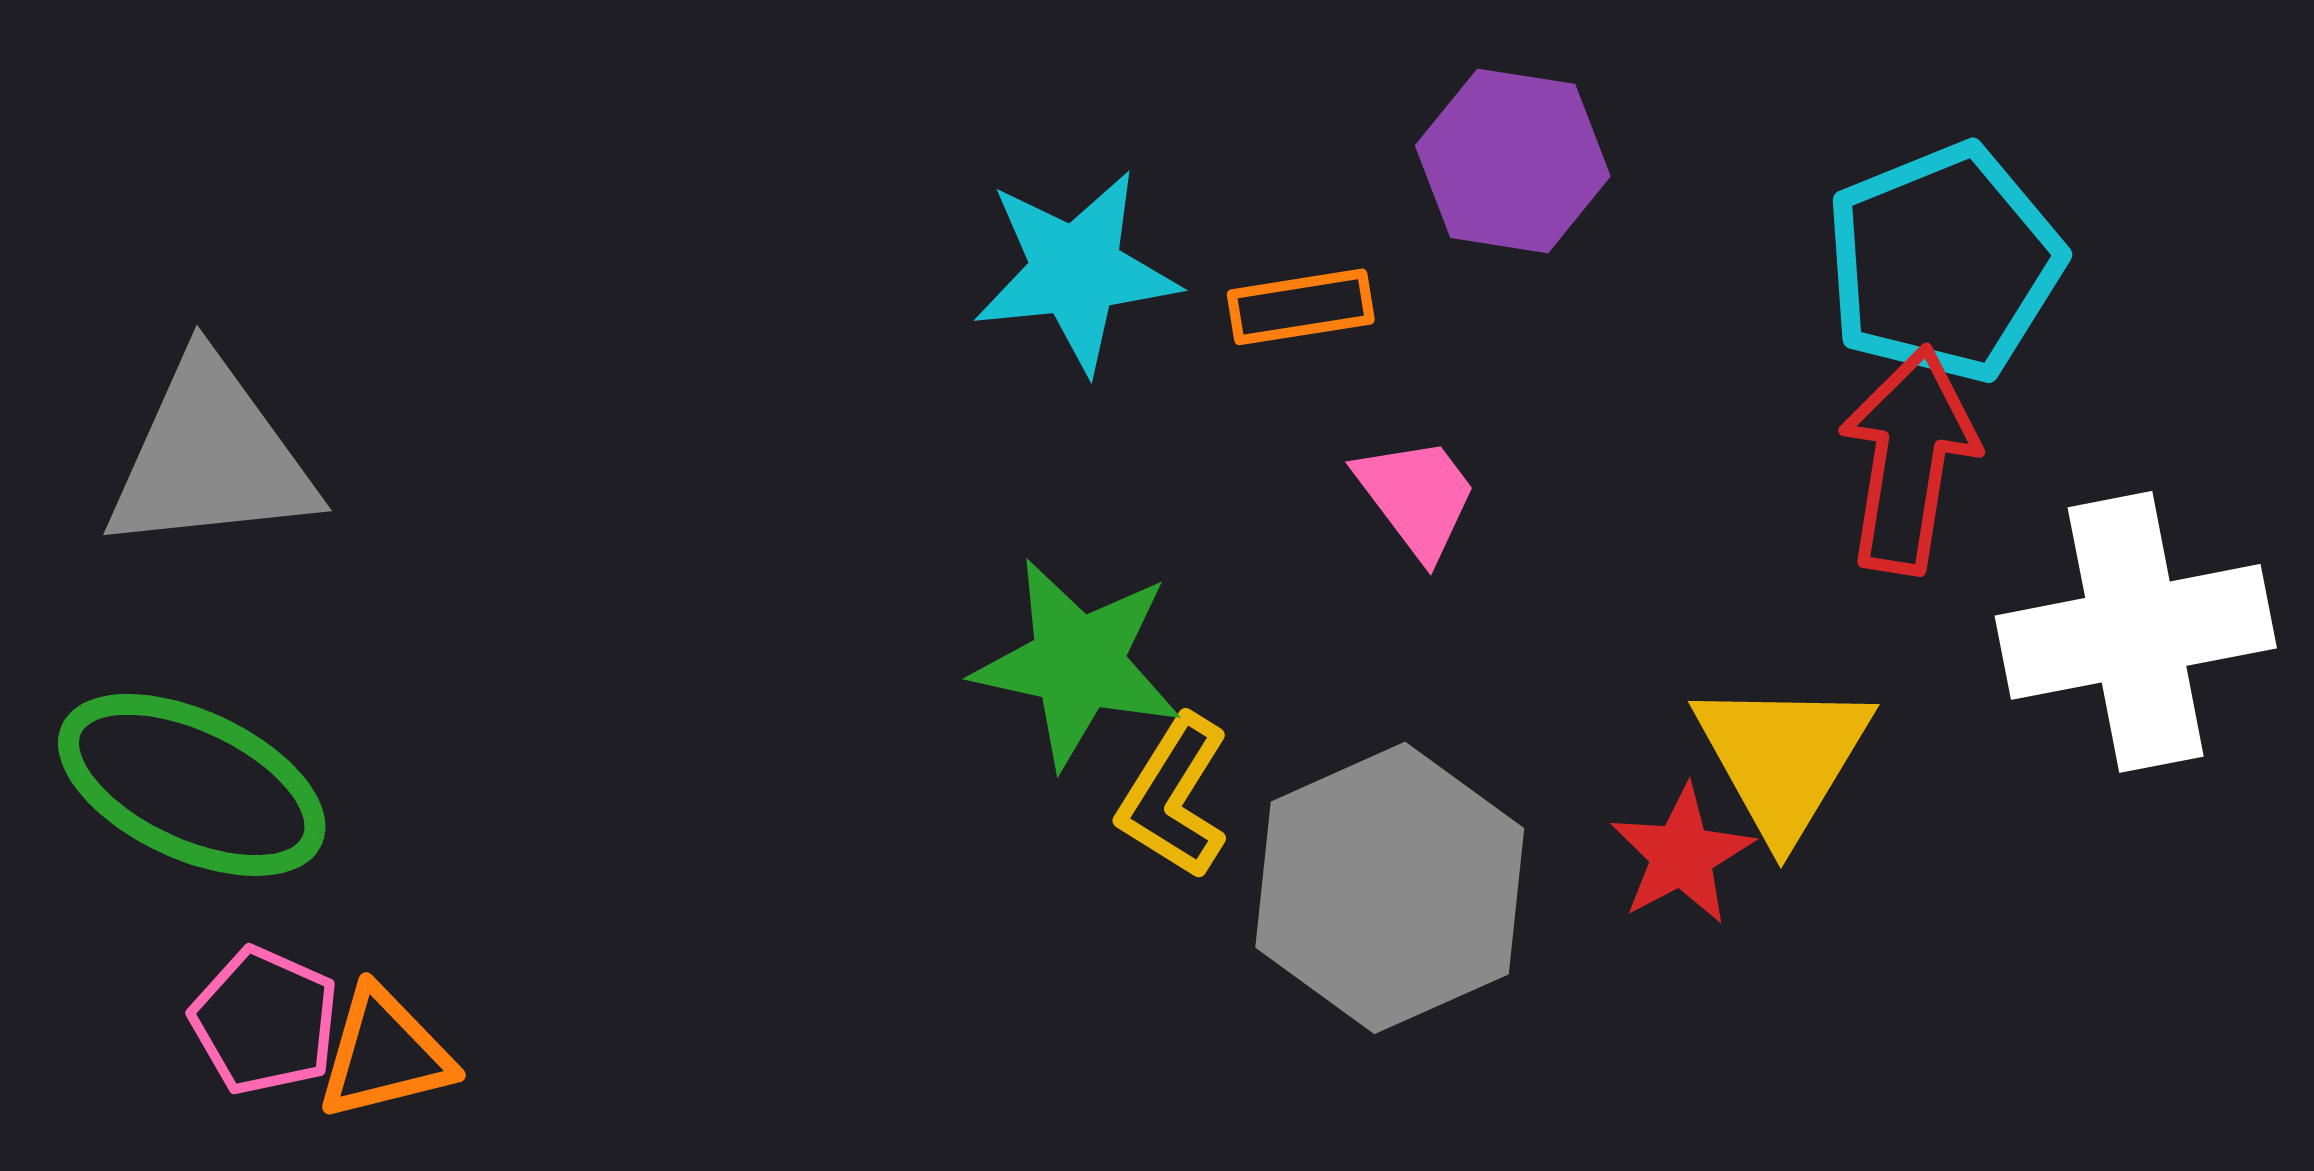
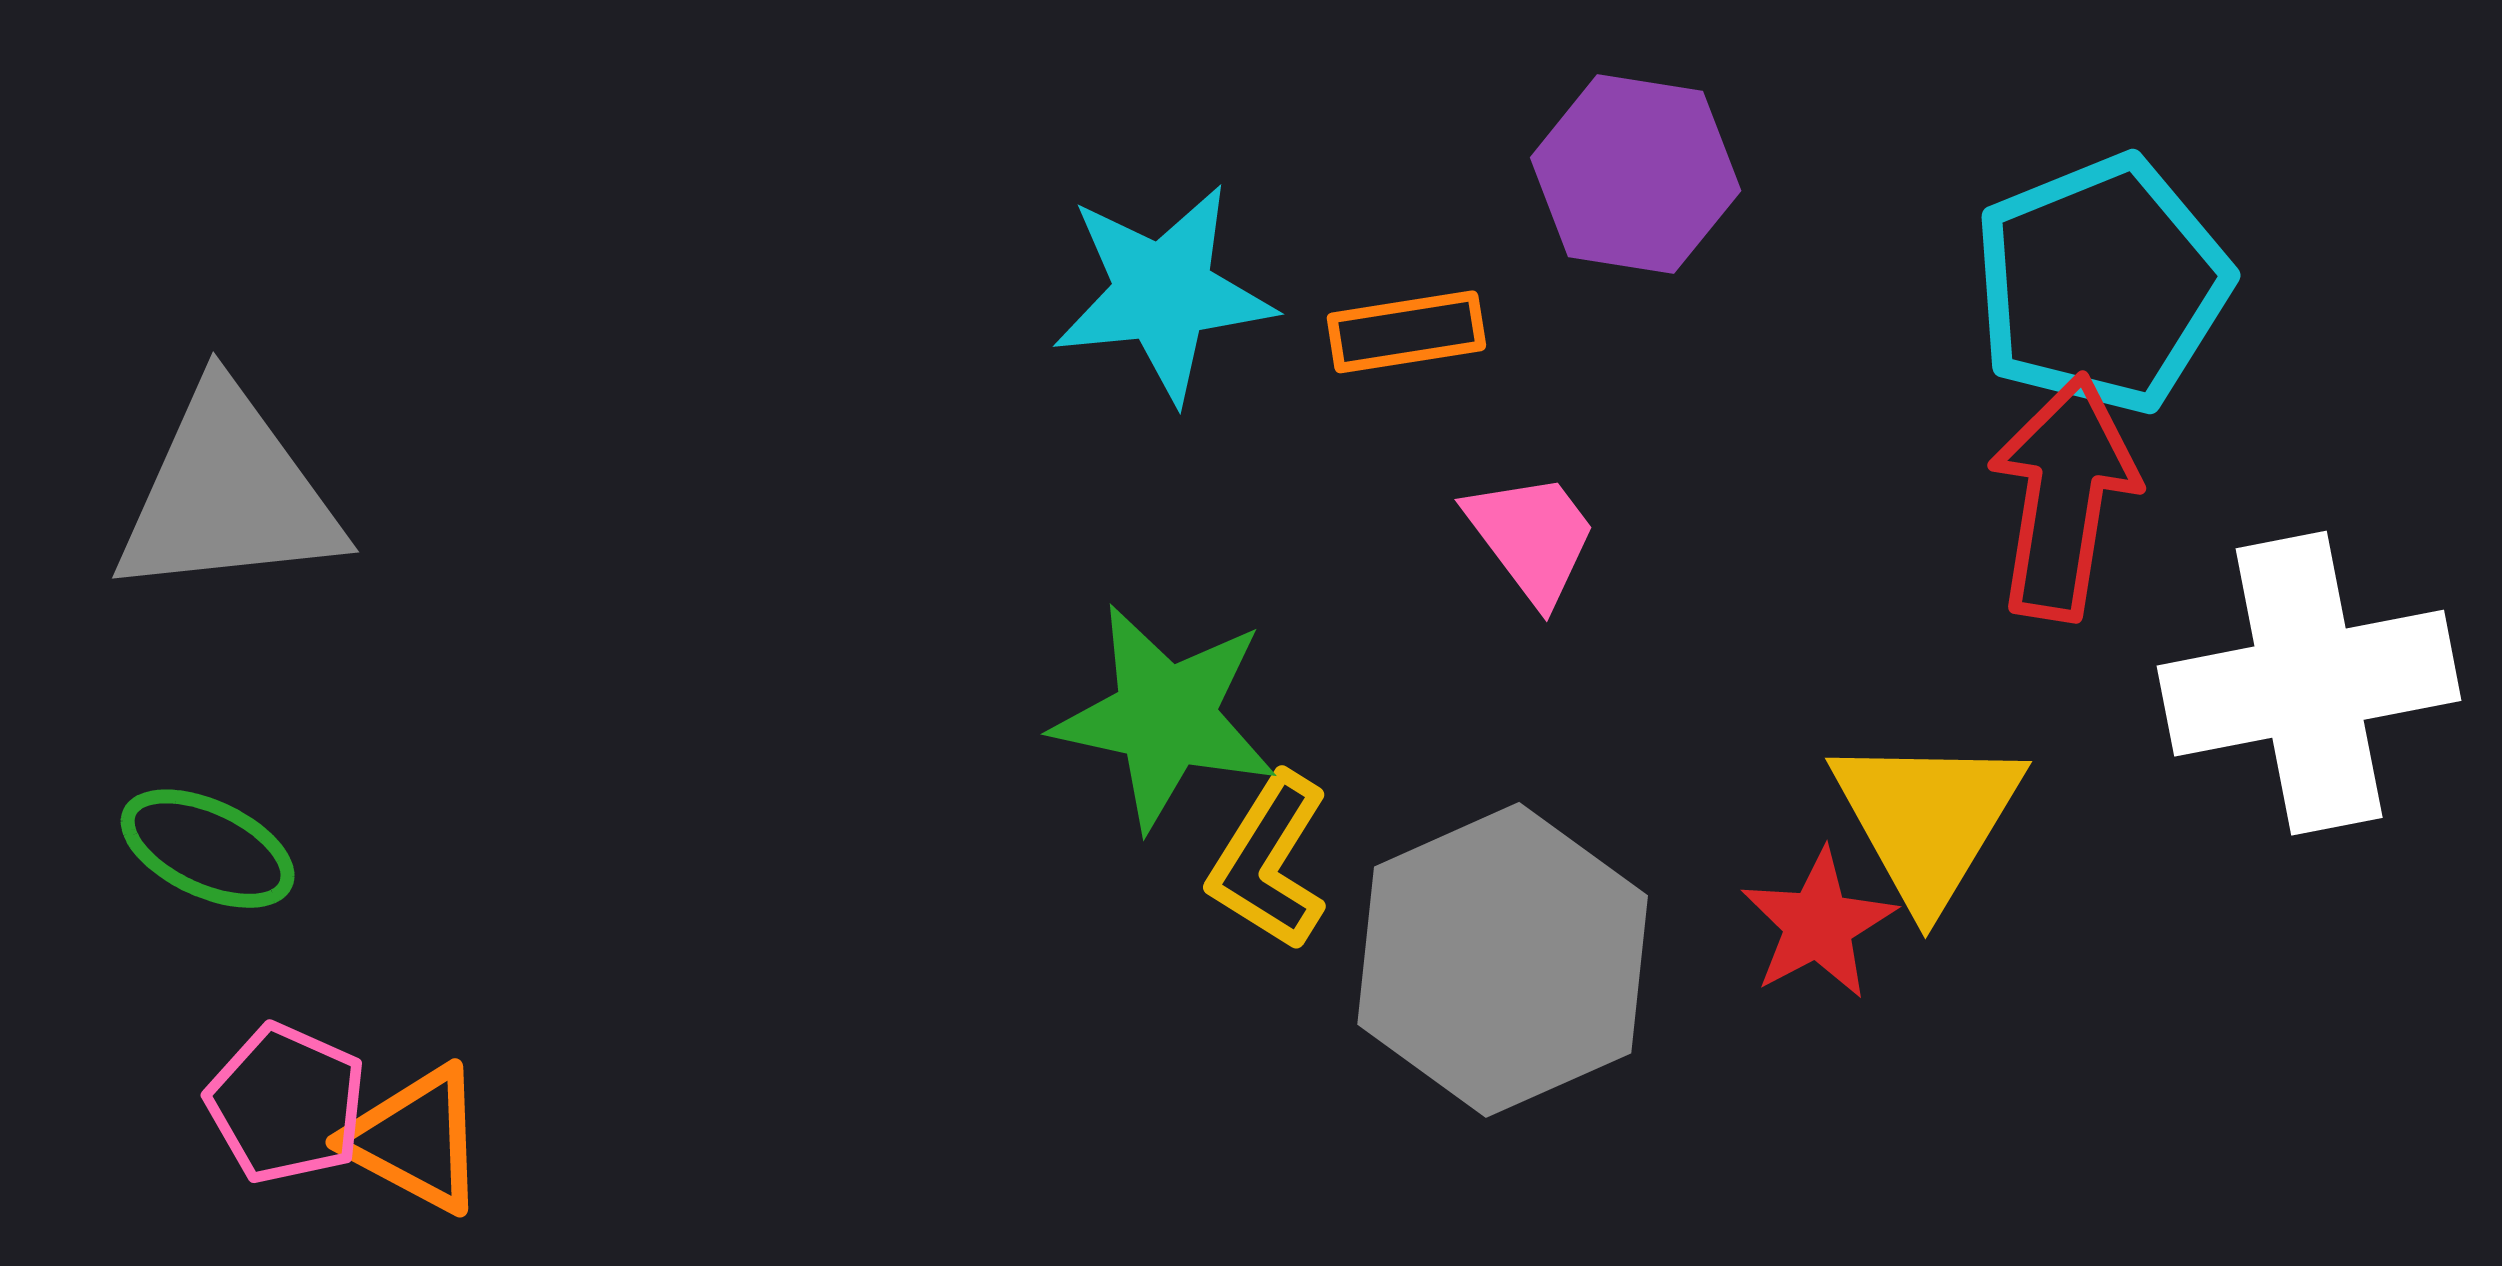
green ellipse: (192, 785) -> (208, 849), size x0.6
orange triangle: (385, 1054) -> (416, 1139), turned 42

